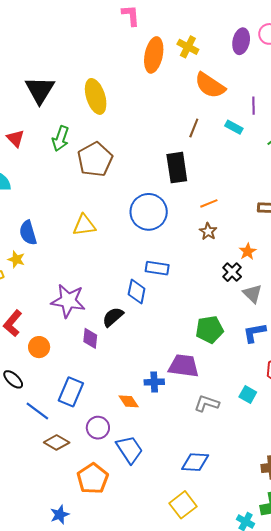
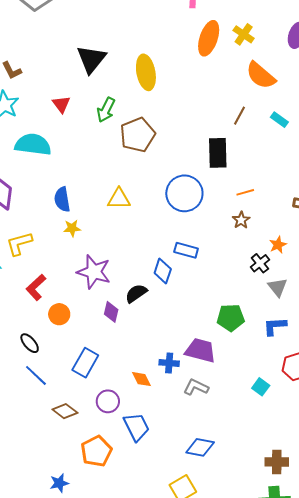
yellow star: (16, 259) -> (72, 228), moved, turned -30
gray L-shape: (207, 403) -> (196, 387), moved
blue line: (37, 411) -> (36, 375), moved

